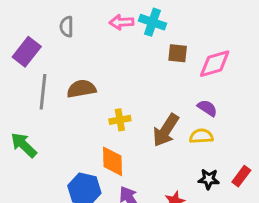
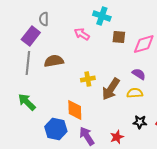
pink arrow: (121, 22) -> (82, 34), moved, turned 35
purple rectangle: (27, 52) -> (31, 36), moved
yellow cross: (120, 120) -> (88, 79), moved
green arrow: (24, 145) -> (27, 102), moved

